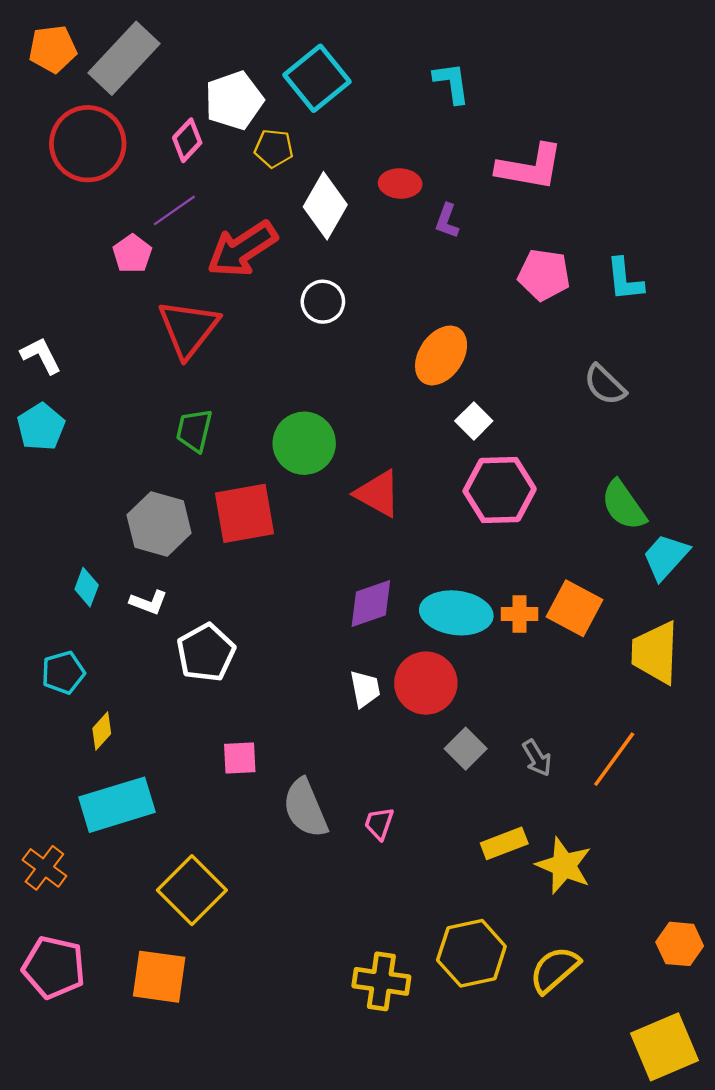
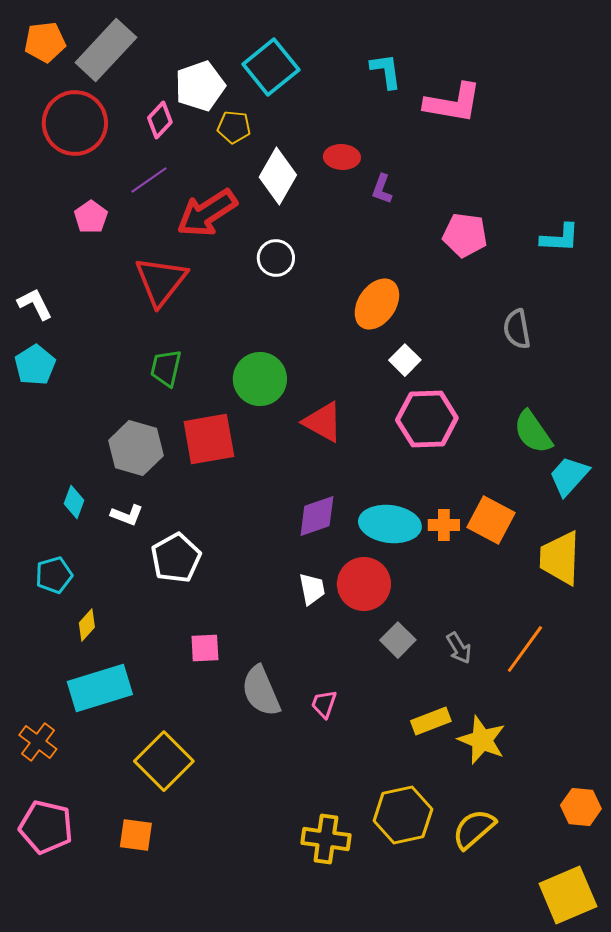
pink L-shape: (530, 167) -> (453, 103), moved
pink pentagon: (132, 254) -> (91, 217), moved
cyan L-shape: (625, 279) -> (560, 238), moved, turned -81
gray semicircle: (605, 385) -> (517, 329), turned 36
orange square: (159, 977) -> (136, 835), size x0.7

